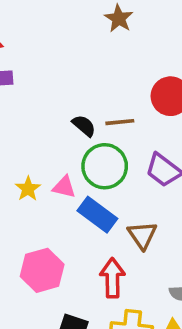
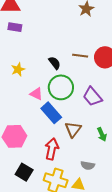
brown line: (120, 122) -> (80, 56), moved
yellow star: (28, 189) -> (18, 69), moved

